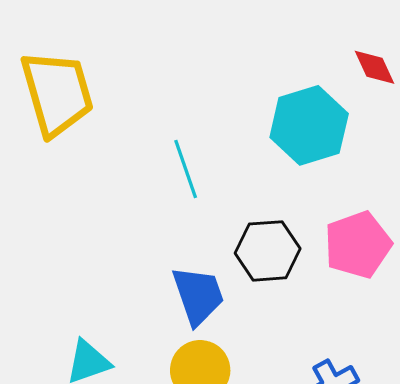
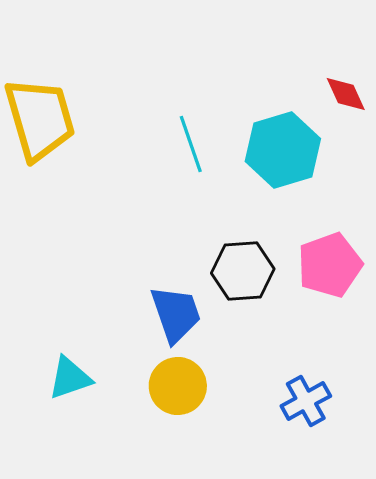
cyan line: (186, 169) -> (191, 144), moved

